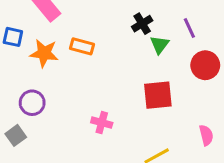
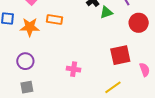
green triangle: (160, 45) -> (106, 12), turned 40
red square: (158, 95) -> (120, 55), moved
gray square: (16, 135) -> (27, 87), moved, turned 32

